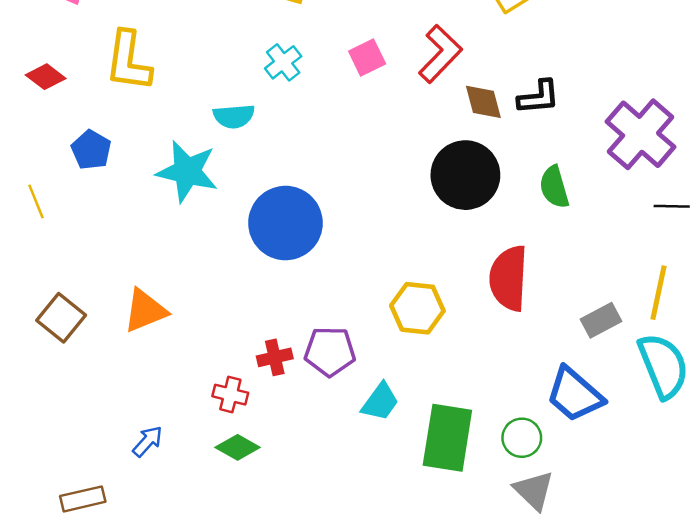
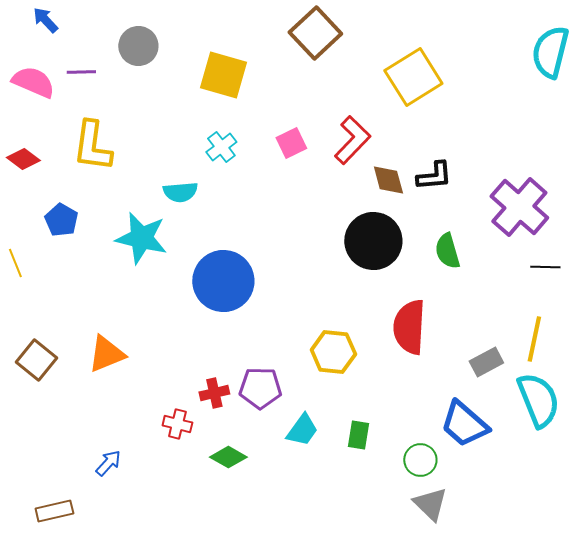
green rectangle: (447, 438) -> (358, 435), moved, size x0.5
green diamond: (238, 447) -> (228, 457), moved

